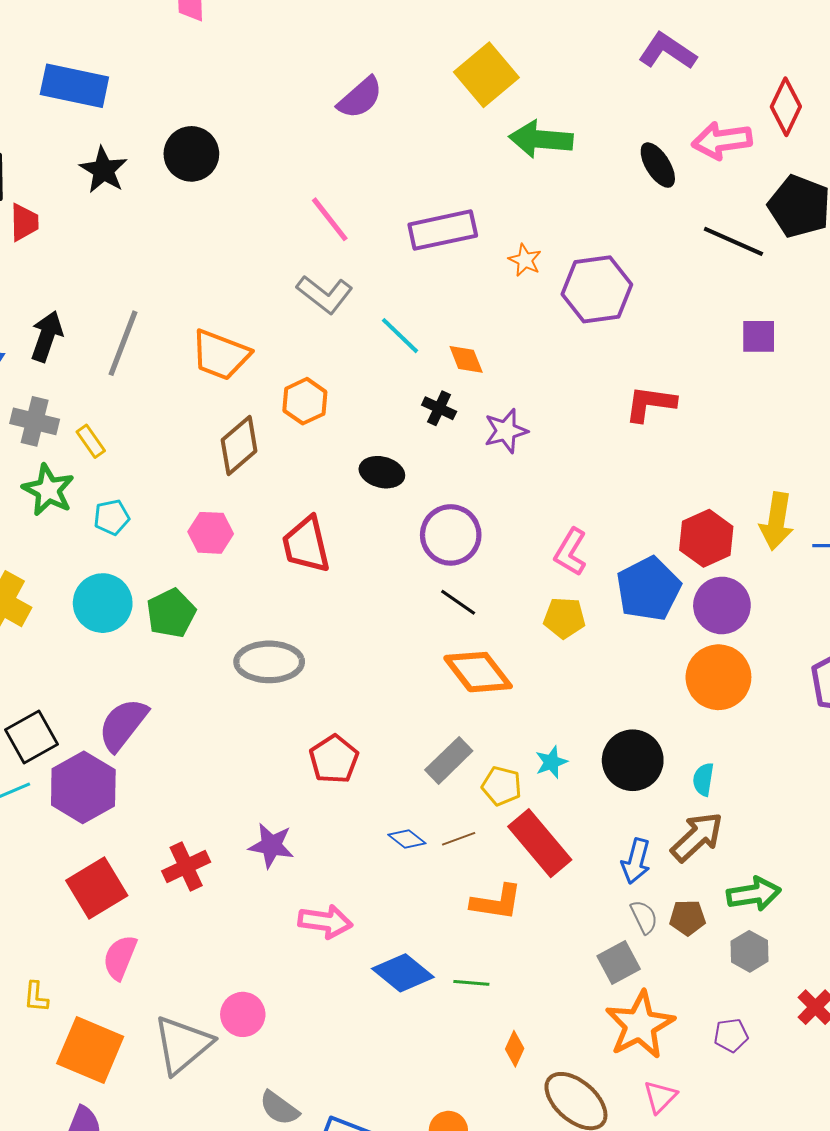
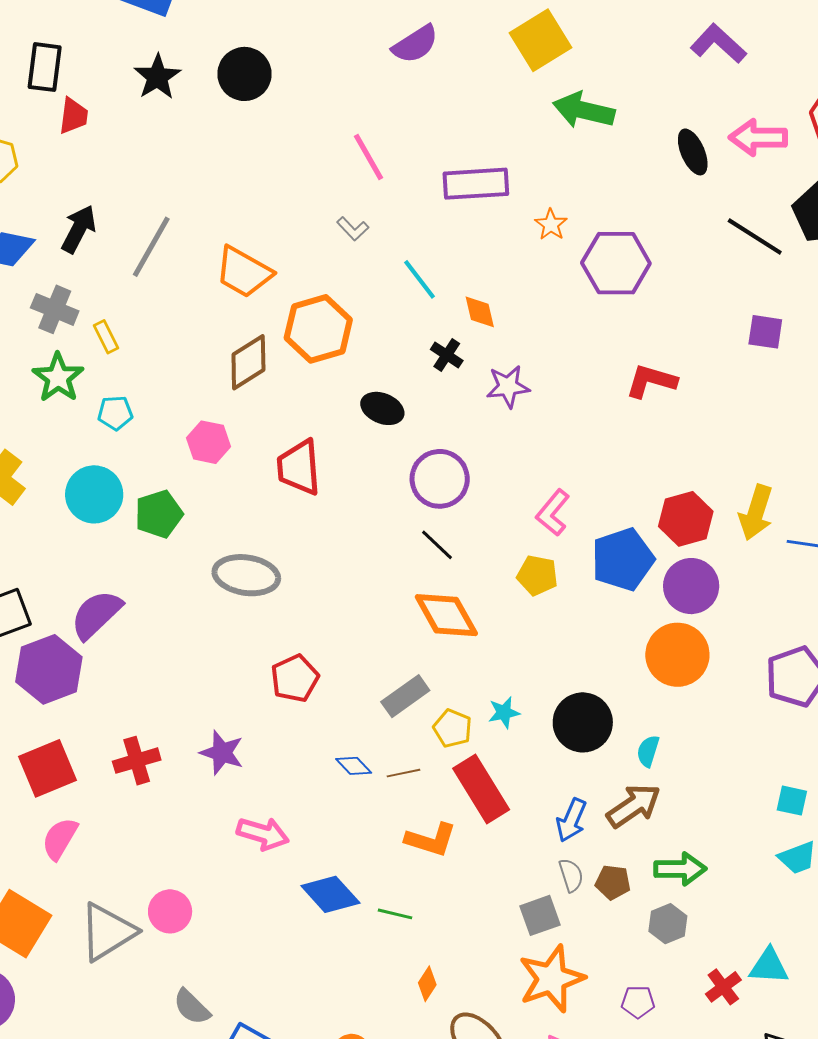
gray L-shape: (325, 294) -> (353, 229), size x0.6
orange hexagon: (305, 401) -> (318, 329), size x1.5

